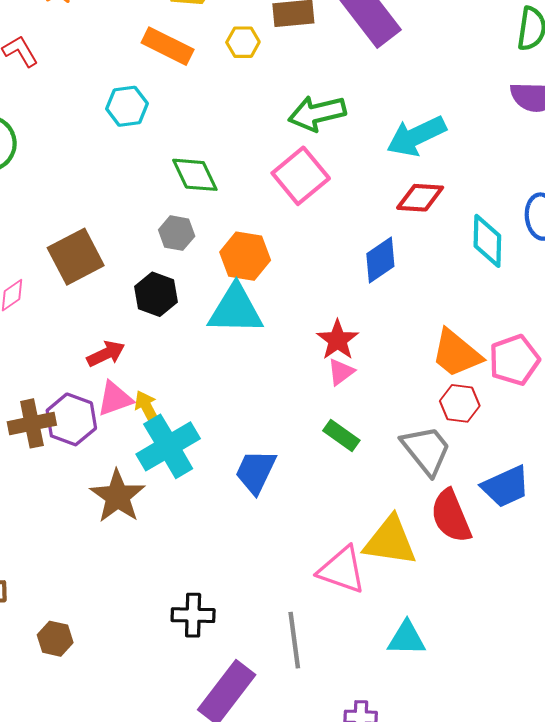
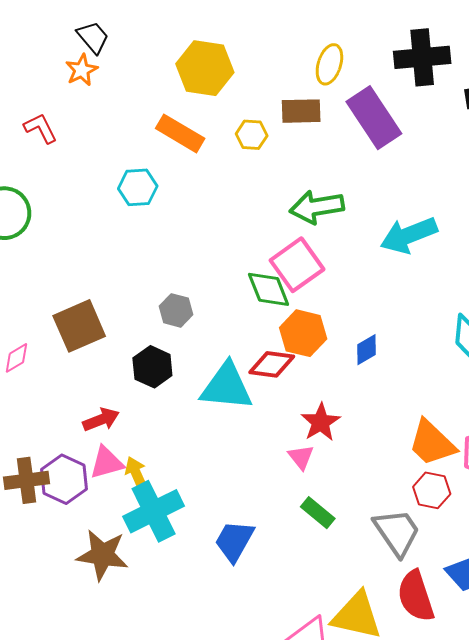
green diamond: (195, 175) -> (269, 289), moved
red diamond: (420, 198) -> (272, 364), moved
orange hexagon: (245, 256) -> (303, 333), moved
blue diamond: (380, 260) -> (367, 350), size x0.7
pink triangle: (341, 372) -> (301, 457), moved, turned -36
brown star: (118, 496) -> (102, 555), turned -30

